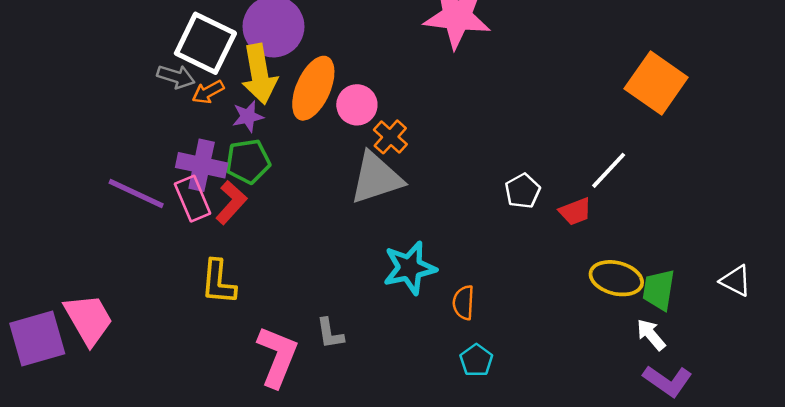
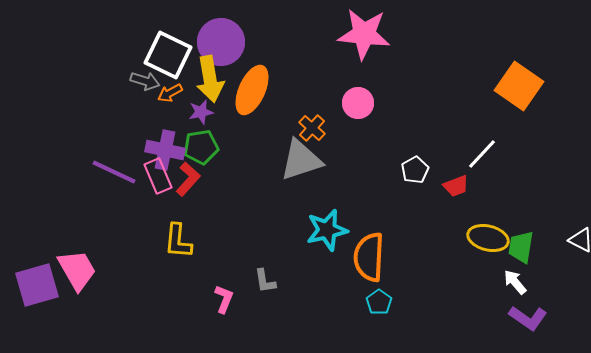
pink circle: (357, 105) -> (358, 103), moved
orange semicircle: (464, 303) -> (369, 257), size x1.8
pink L-shape: (277, 357) -> (224, 299), size x0.6

